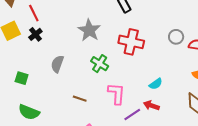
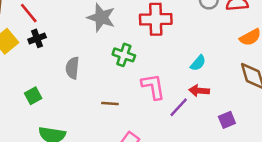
black cross: (35, 34) -> (37, 38), turned 32
green square: (22, 78) -> (33, 96), turned -32

